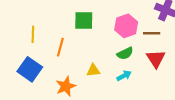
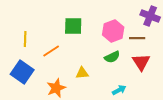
orange line: (60, 47) -> (51, 51), turned 42
cyan arrow: (124, 76) -> (119, 90), moved

